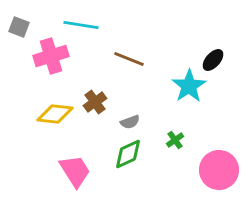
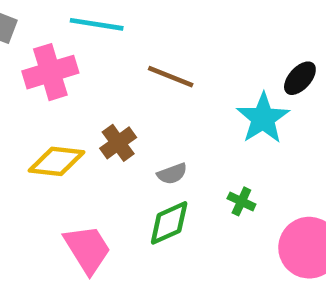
green cross: (175, 140) -> (241, 201), turned -30

